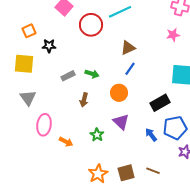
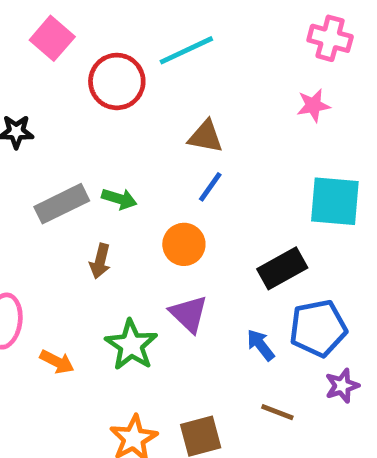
brown triangle: (128, 48) -> (205, 137), turned 35
gray rectangle: (68, 76) -> (62, 204), size x1.5
green star: (97, 135) -> (131, 345), size x1.5
brown line: (153, 171) -> (277, 412), moved

